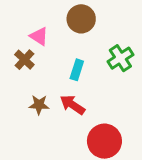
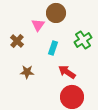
pink triangle: (39, 36) -> (38, 25), moved, turned 32
red arrow: (72, 105) -> (67, 72), moved

